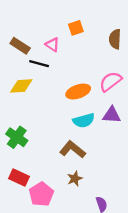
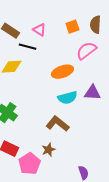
orange square: (76, 28) -> (72, 27), moved
pink semicircle: (110, 81) -> (86, 51), moved
brown star: (75, 179) -> (48, 150), moved

